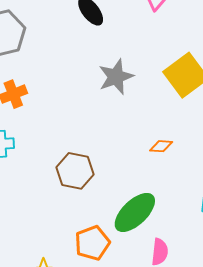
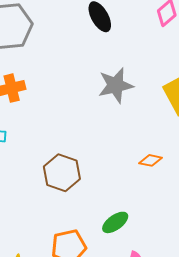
green ellipse: (135, 212) -> (115, 222), size x0.6

